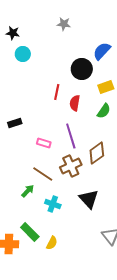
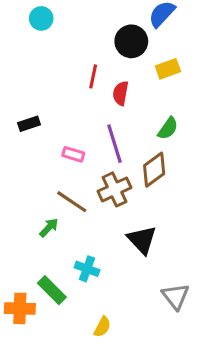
green semicircle: (104, 111) -> (168, 128), moved
cyan cross: (53, 204) -> (87, 269), moved
yellow semicircle: (52, 243) -> (102, 327), moved

